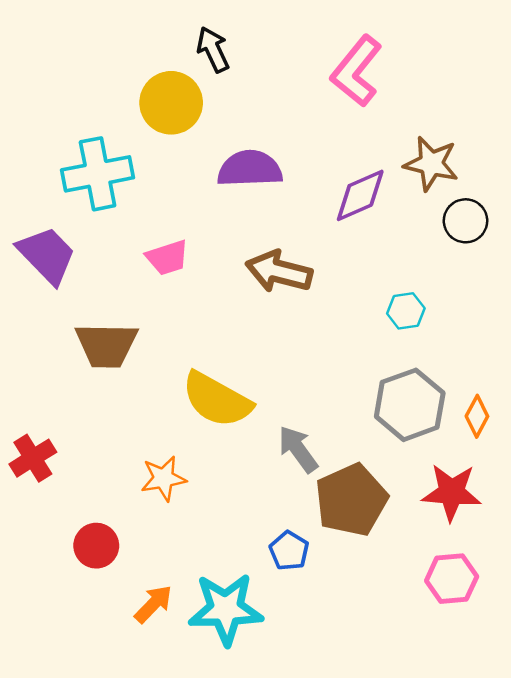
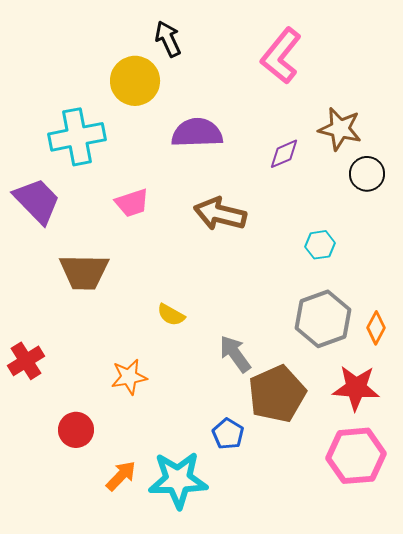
purple diamond: (360, 195) -> (284, 154), size x0.7
yellow semicircle: (217, 400) -> (171, 315), size x0.5
pink hexagon: (452, 579) -> (356, 456), size x1.4

